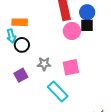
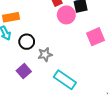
black circle: (22, 45) -> (27, 42), moved
pink square: (71, 67) -> (95, 37), moved

